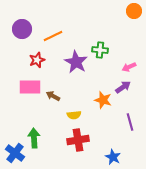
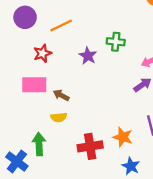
purple star: (76, 62) -> (88, 56), size x0.7
orange star: (103, 100) -> (123, 137), moved
yellow semicircle: (74, 115) -> (59, 117), moved

